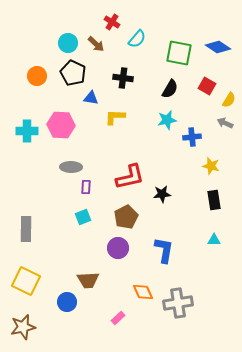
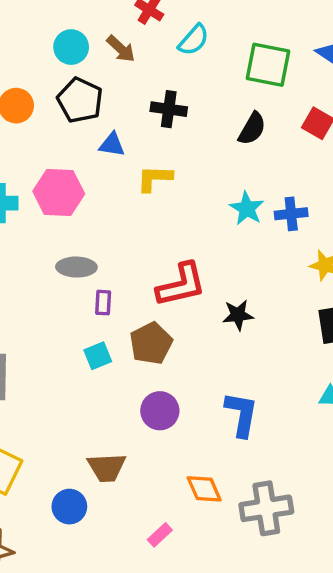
cyan star: (167, 120) -> (247, 208), moved, turned -30
brown pentagon: (126, 217) -> (151, 343), moved

